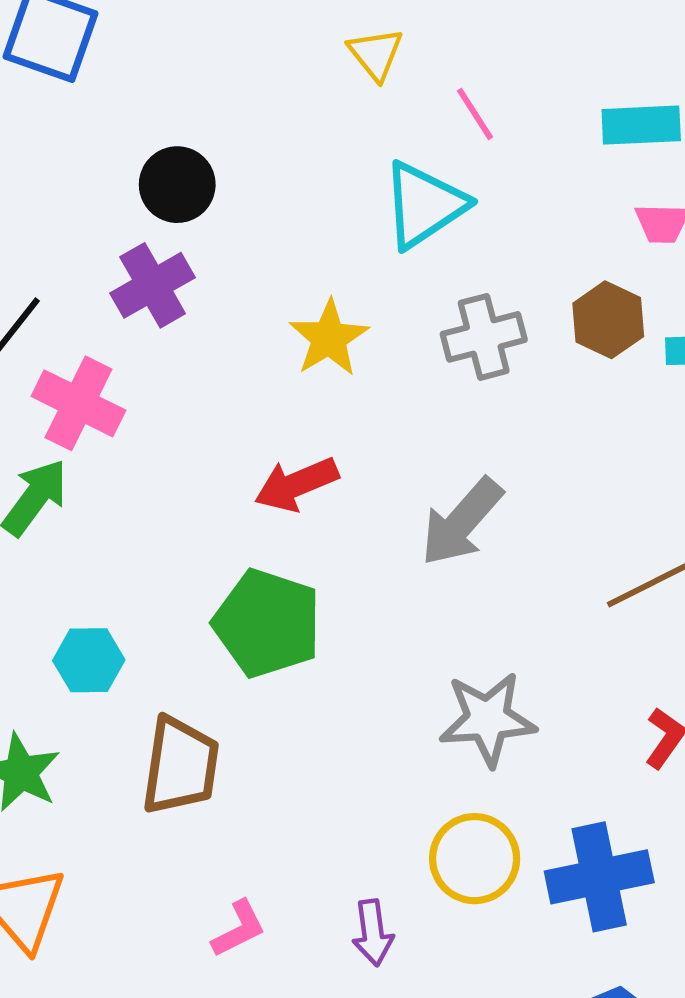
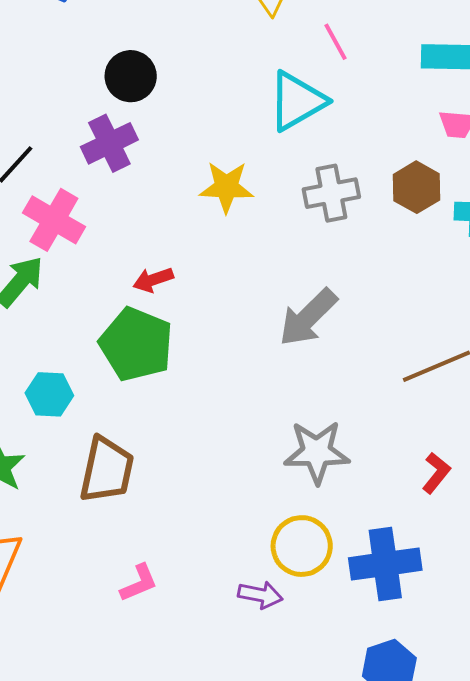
yellow star: (329, 338) -> (226, 187), turned 30
red arrow: (296, 484) -> (153, 280), moved, size x0.7
green pentagon: (267, 623) -> (136, 344), moved
purple arrow: (373, 933) -> (260, 595), moved, turned -75

